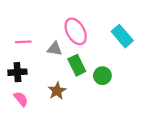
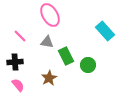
pink ellipse: (76, 31) -> (50, 15), moved
pink line: (23, 42) -> (20, 36), turned 48

